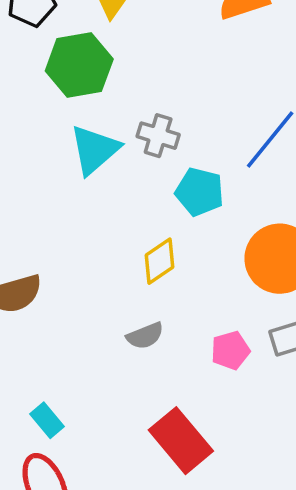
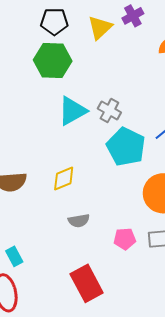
green hexagon: (79, 65) -> (53, 61), moved
cyan pentagon: (200, 192) -> (126, 147), size x1.4
yellow diamond: (160, 261) -> (64, 179), moved

